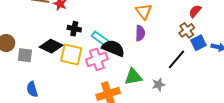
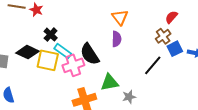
black cross: (74, 29) -> (51, 35), turned 32
cyan rectangle: (100, 39) -> (63, 51), moved
black semicircle: (113, 48) -> (90, 54), turned -145
gray star: (158, 85) -> (129, 97), moved

